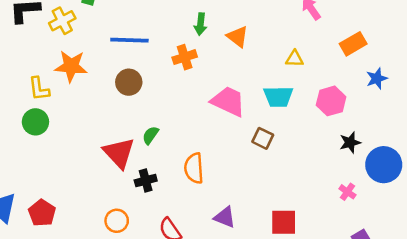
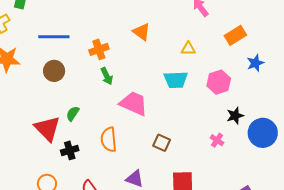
green arrow: (200, 24) -> (107, 76), moved, turned -30
pink trapezoid: (228, 101) -> (134, 103), moved
brown square: (263, 138) -> (162, 143), moved
pink cross: (347, 192) -> (217, 140), moved

